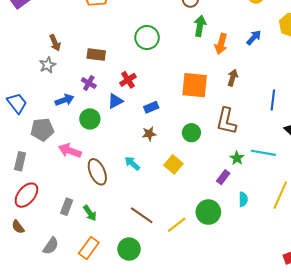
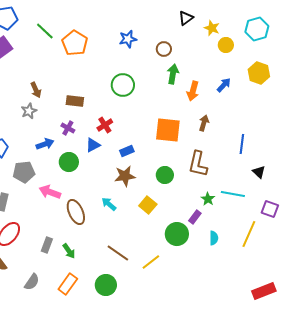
brown star: (149, 134) -> (125, 176), size x1.5
green circle: (208, 212) -> (177, 234), moved

